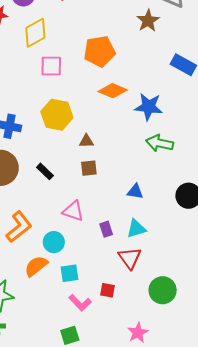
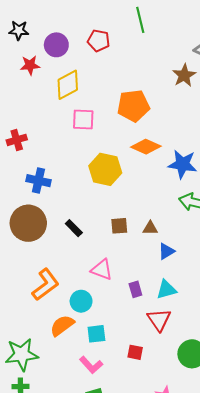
yellow hexagon: (57, 115) -> (105, 169), moved
brown triangle: (86, 141) -> (150, 228), moved
blue triangle: (135, 192) -> (166, 251), turned -42
pink L-shape: (80, 303) -> (91, 365), moved

